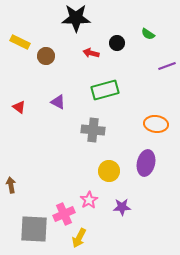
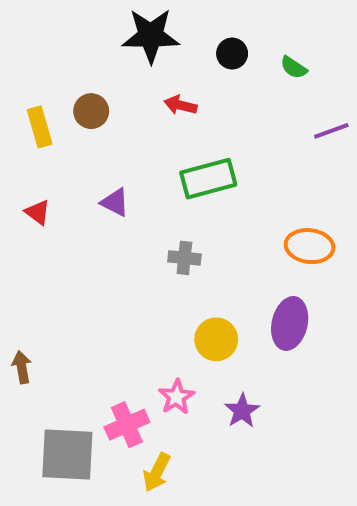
yellow rectangle: (20, 42) -> (40, 127), moved, turned 48
black circle: (117, 43) -> (232, 54), moved
gray cross: (93, 130) -> (184, 258), size x0.7
purple star: (122, 207) -> (242, 411), turned -30

